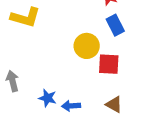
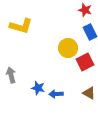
red square: (109, 64) -> (85, 62), turned -30

